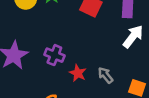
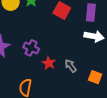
white arrow: (133, 36) -> (94, 36), turned 60

